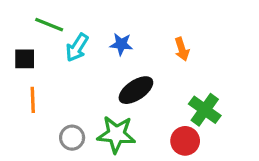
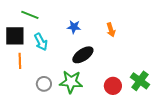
cyan arrow: (77, 48) -> (41, 42), moved, turned -60
black square: (25, 59) -> (15, 36), size x1.5
green cross: (205, 110) -> (140, 81), moved

